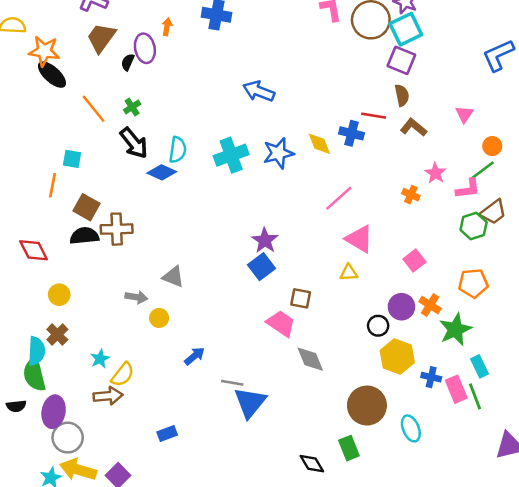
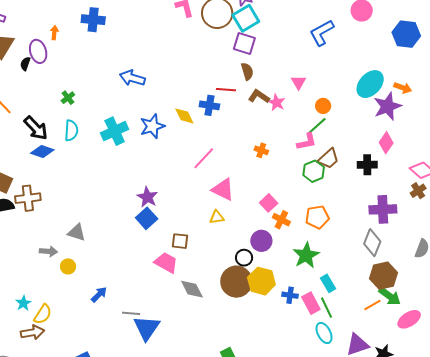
green cross: (132, 107) -> (68, 98), moved
blue diamond: (162, 172) -> (42, 152), moved
pink star: (435, 173) -> (277, 103), moved
orange cross: (430, 305) -> (281, 220), moved
brown circle: (367, 406) -> (236, 282), moved
cyan ellipse: (411, 428) -> (324, 333), moved

